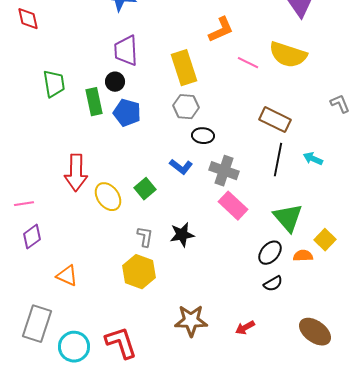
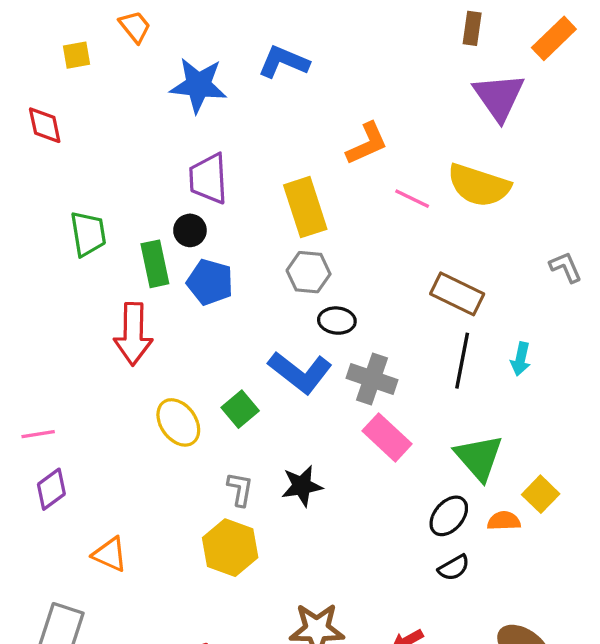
cyan arrow: (313, 159) -> (521, 359), turned -102
blue L-shape: (181, 167) -> (300, 372), size x1.6
red arrow: (76, 173) -> (133, 334), moved

